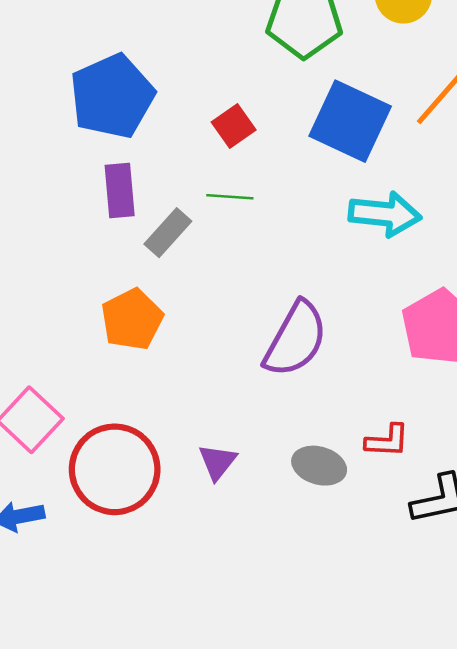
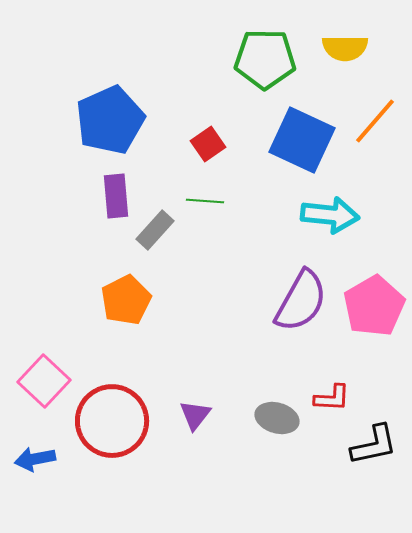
purple semicircle: (296, 339) -> (301, 301), moved

